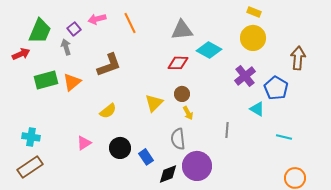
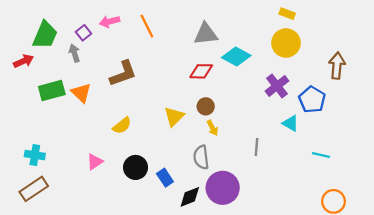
orange triangle: (72, 82) -> (81, 93), turned -36

